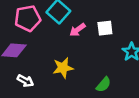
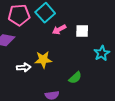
white arrow: (25, 81) -> (24, 67), moved, turned -40

